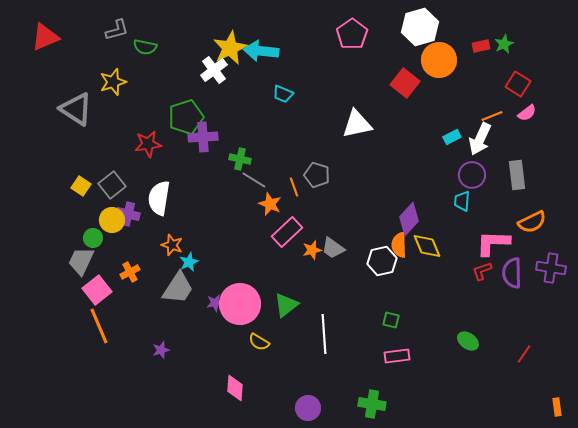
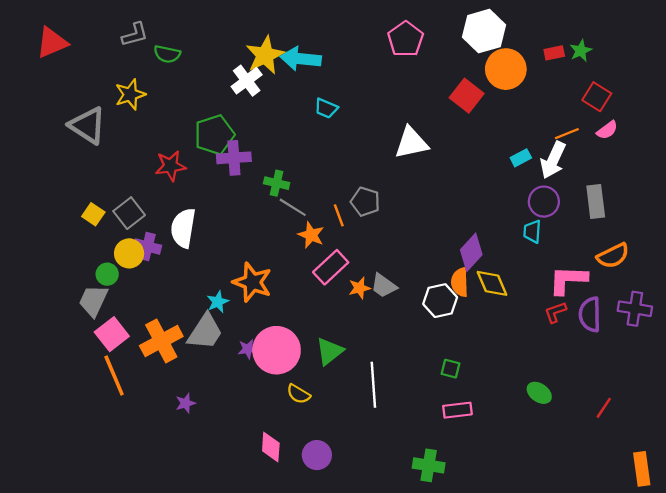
orange star: (172, 245) -> (252, 282), moved, size x1.6
orange cross: (130, 272) -> (161, 341), moved, size x1.8
orange rectangle: (557, 407) -> (642, 469), size x1.6
purple circle: (308, 408) -> (317, 455), moved

